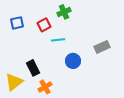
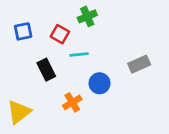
red square: (44, 25) -> (60, 34), turned -32
black rectangle: (33, 68) -> (46, 70), moved
orange cross: (45, 87) -> (72, 102), moved

